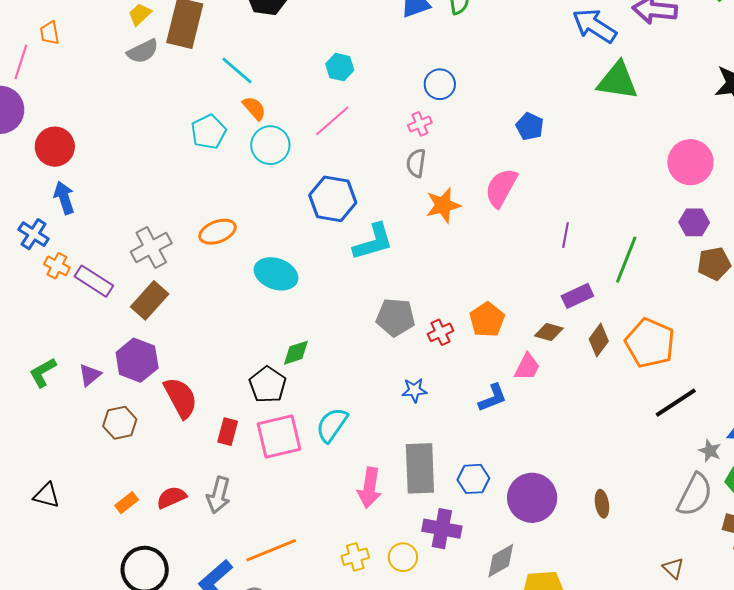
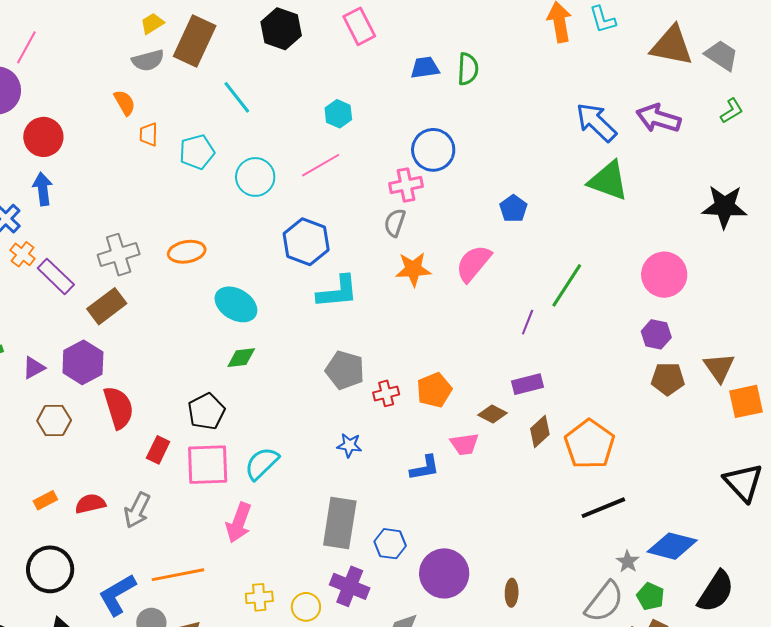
orange trapezoid: (50, 33) -> (149, 134), moved
blue circle: (440, 84) -> (433, 150), size x1.4
orange semicircle: (254, 108) -> (125, 103), moved
pink cross: (420, 124) -> (406, 185), size x1.4
green line: (626, 260) -> (567, 285), moved
green diamond: (296, 353) -> (241, 358), moved
pink trapezoid: (527, 367) -> (464, 444), turned 44
pink arrow: (369, 488) -> (239, 523), moved

